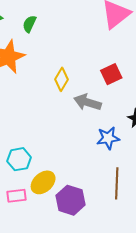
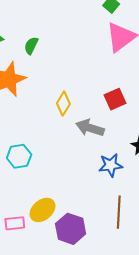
cyan hexagon: (19, 159) -> (19, 156), moved

